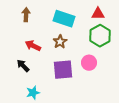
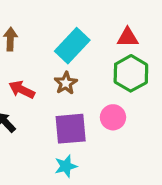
cyan rectangle: (64, 19) -> (72, 46), turned -65
cyan star: (33, 93) -> (66, 166), moved

